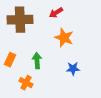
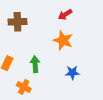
red arrow: (56, 13) -> (65, 15), moved
brown cross: (20, 20) -> (17, 22), size x0.7

